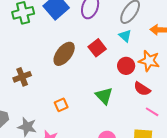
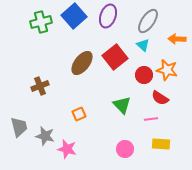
red square: (97, 48) -> (115, 57), size x1.4
pink line: (152, 112) -> (151, 119), moved, turned -40

